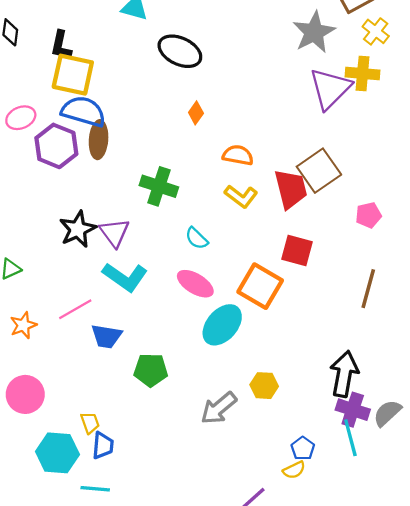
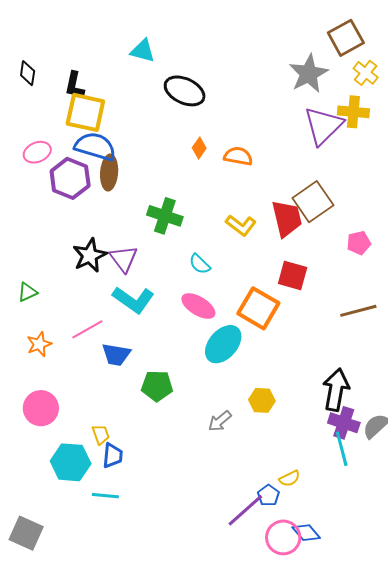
orange semicircle: (238, 155) -> (238, 156), moved
brown line: (368, 289) -> (358, 311), turned 60
gray arrow: (219, 408) -> (220, 421), size x0.7
blue pentagon: (303, 448) -> (268, 495), moved

